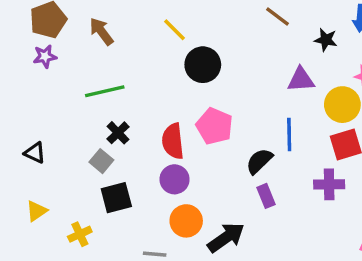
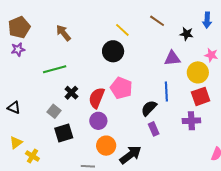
yellow line: (175, 30) -> (122, 30), moved
brown arrow: (101, 31) -> (63, 33), moved
black cross: (118, 133) -> (71, 93), moved
red semicircle: (173, 141) -> (97, 98), turned 30
yellow cross: (80, 234) -> (32, 156), moved, turned -32

